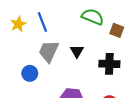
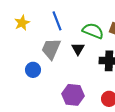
green semicircle: (93, 17) -> (93, 31), moved
blue line: (42, 22) -> (57, 21), moved

